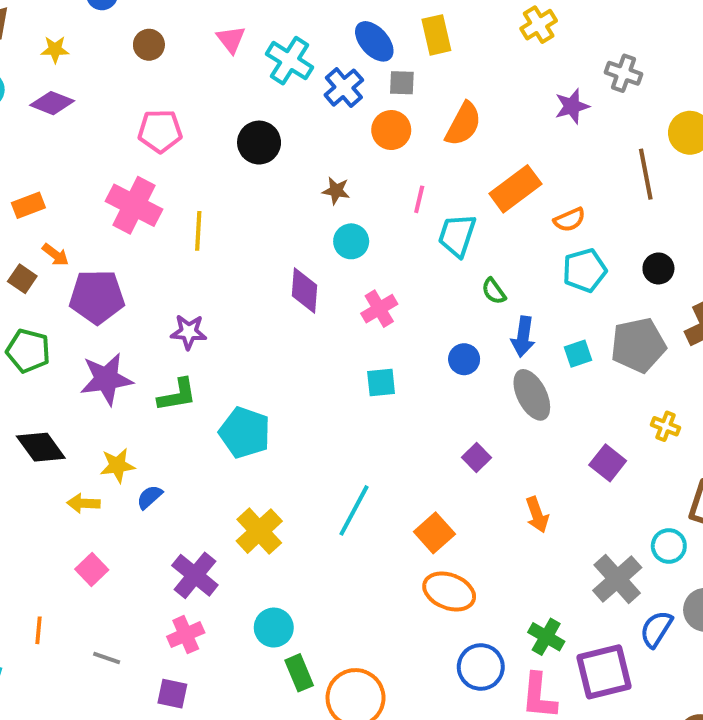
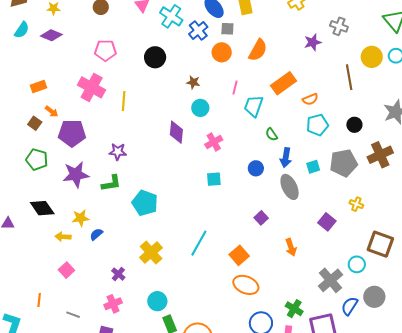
purple cross: (195, 575) -> (118, 274), size x0.6

